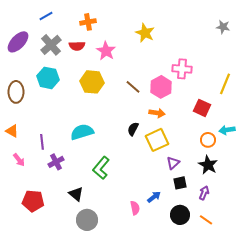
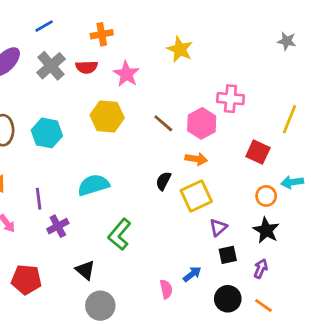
cyan hexagon: (48, 78) -> (47, 133), moved

